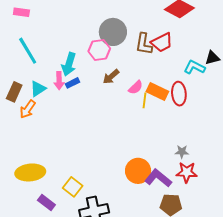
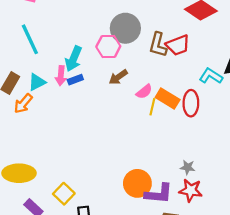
purple L-shape: (158, 178) -> (159, 194), turned 140

